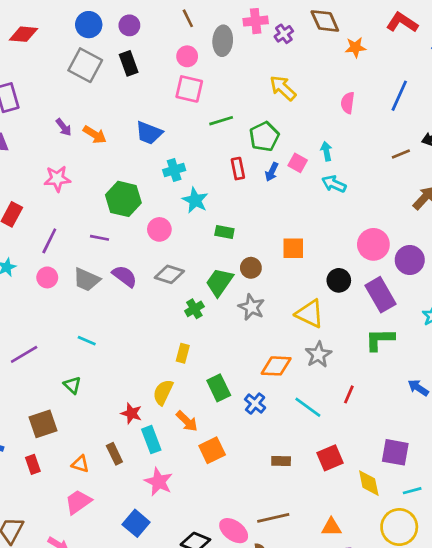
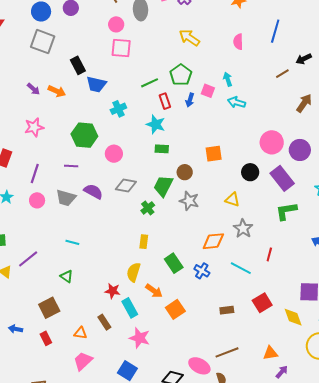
black rectangle: (129, 63) -> (78, 65), moved
green line: (221, 121) -> (150, 83), moved
cyan star: (195, 200) -> (156, 124), moved
yellow triangle: (310, 314) -> (232, 200), size x0.7

